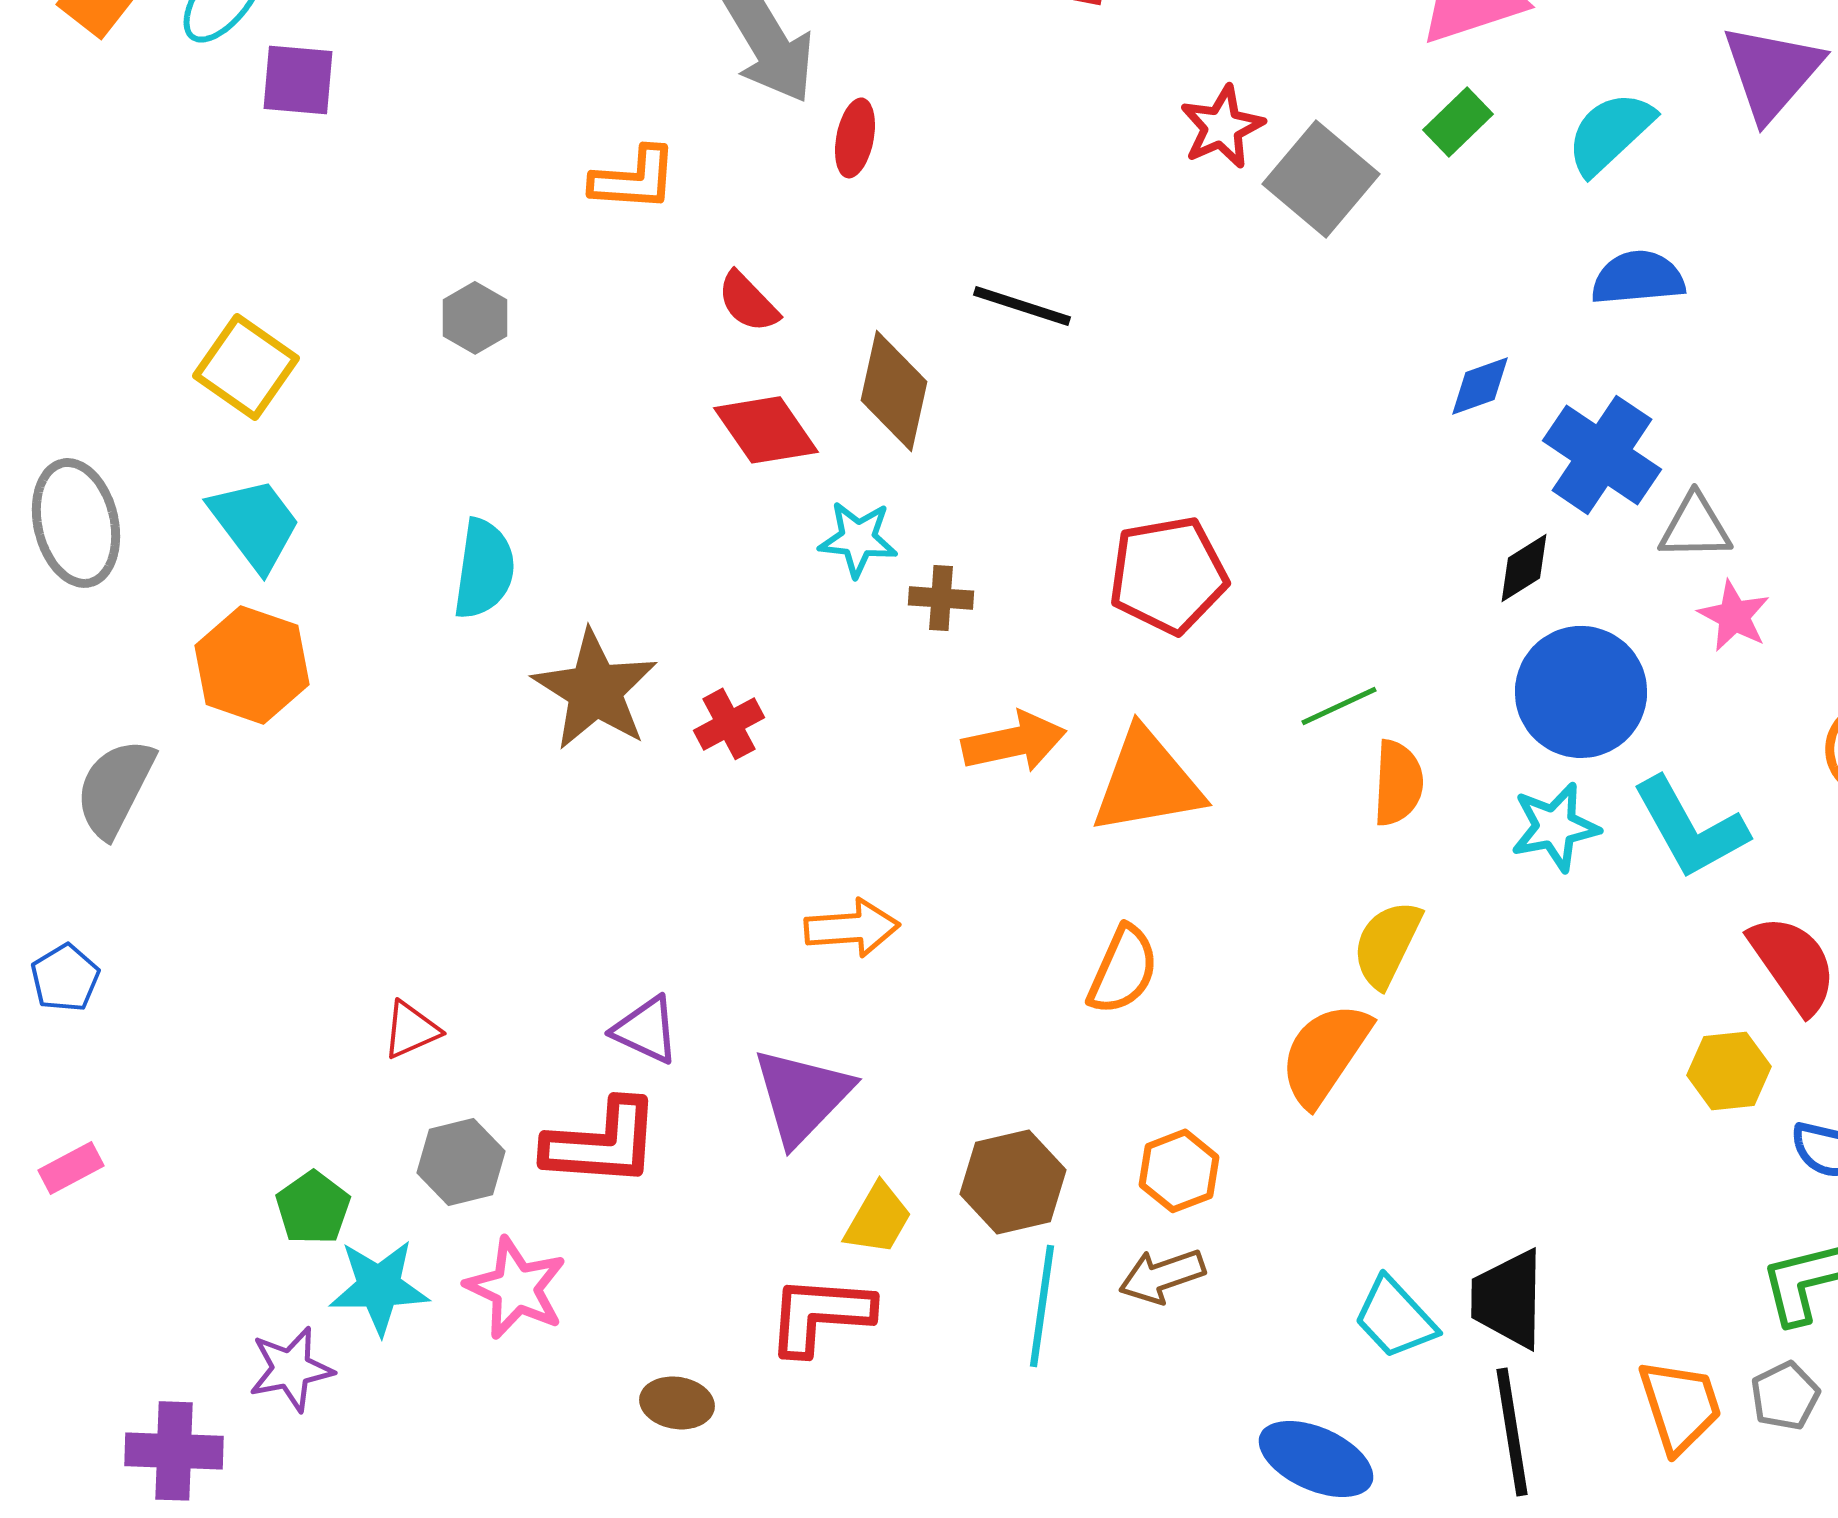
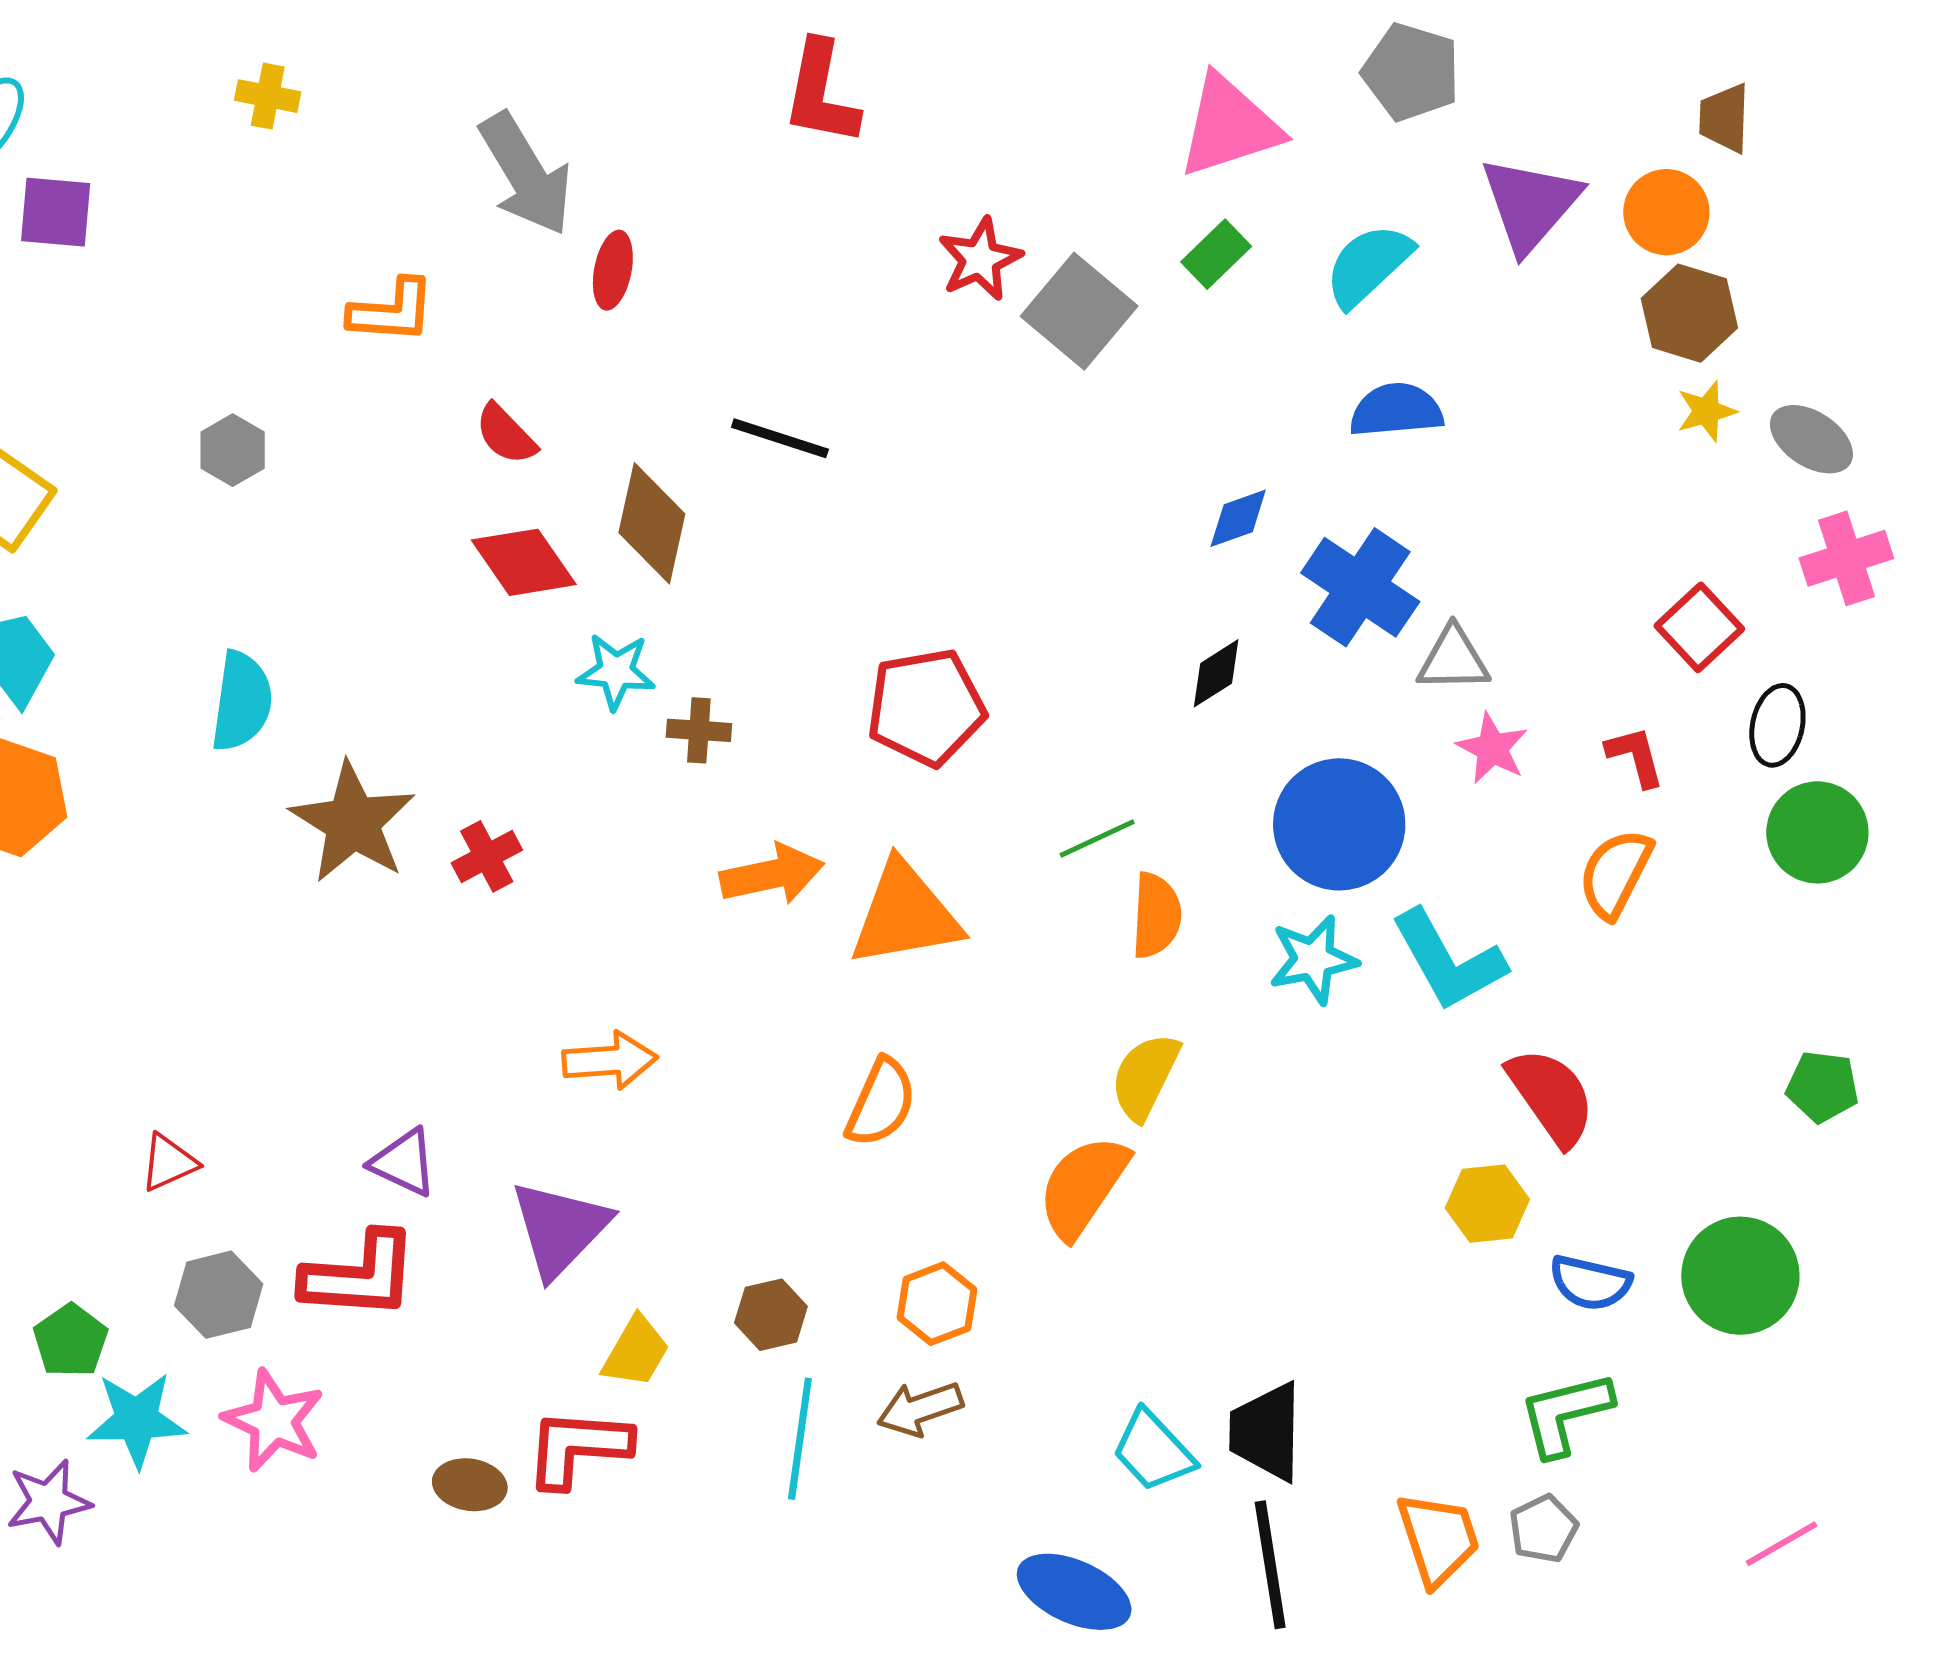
black diamond: (1524, 568) -> (1216, 673), moved
brown hexagon: (1013, 1182) -> (771, 1315), size x0.7
brown ellipse: (677, 1403) -> (470, 1485), moved

